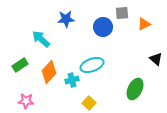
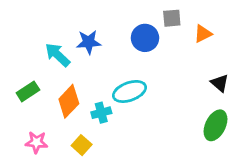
blue star: (66, 19) -> (89, 42), moved
green ellipse: (135, 89) -> (216, 125), moved
yellow square: (89, 103) -> (82, 145), moved

